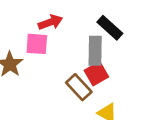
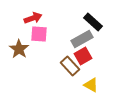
red arrow: (50, 22) -> (33, 18), moved
gray rectangle: (95, 51) -> (82, 39), turned 60

